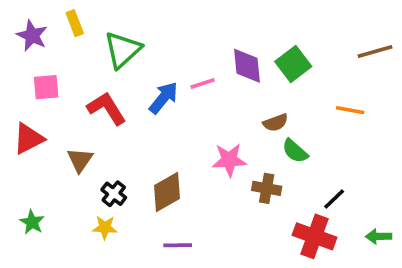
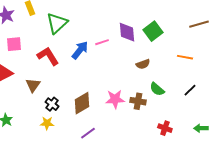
green semicircle: (295, 151) -> (157, 89), moved
pink star: (229, 160) -> (115, 99), moved
black line: (334, 199) -> (190, 90), moved
red cross: (315, 236) -> (165, 128), size x0.6
purple line: (178, 245) -> (88, 133), turned -35

